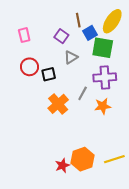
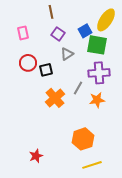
brown line: (78, 20) -> (51, 12), moved
orange hexagon: (83, 159) -> (83, 139), moved
yellow line: (114, 159) -> (92, 165), moved
red star: (62, 165) -> (36, 156), moved

